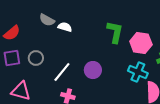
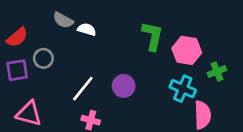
gray circle: (36, 58) -> (43, 58), moved

